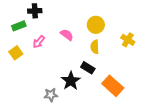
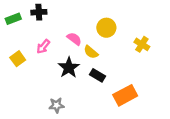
green rectangle: (19, 26) -> (13, 19), moved
yellow semicircle: (95, 47) -> (91, 52), moved, turned -48
black star: (71, 81) -> (69, 68), moved
orange rectangle: (113, 86) -> (125, 95), turned -70

